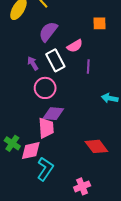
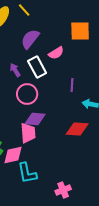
orange square: (99, 23) -> (80, 31), size x1.5
purple line: (88, 66) -> (72, 85), moved
red diamond: (96, 146) -> (77, 129), moved, turned -50
cyan L-shape: (45, 169) -> (27, 173), turned 135

